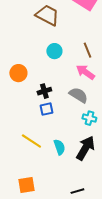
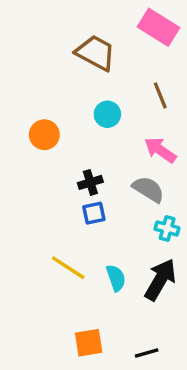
brown line: (87, 50) -> (160, 95), moved
orange circle: (18, 73) -> (44, 135), moved
orange square: (26, 185) -> (89, 343), moved

